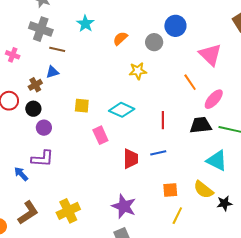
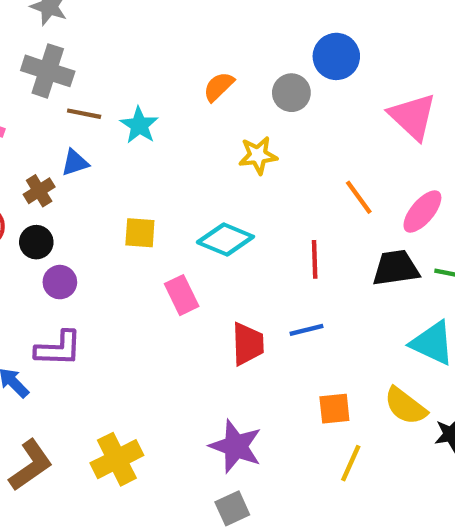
cyan star: (85, 24) -> (139, 125), moved
orange line: (190, 82) -> (359, 197), moved

